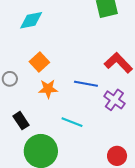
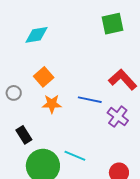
cyan line: (72, 122) -> (75, 156), moved

